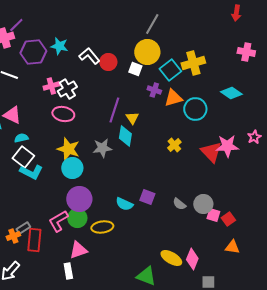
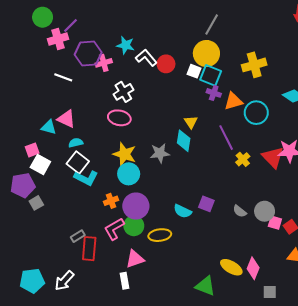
cyan star: (59, 46) -> (126, 45), moved
cyan square: (170, 70) -> (211, 75), moved, turned -30
pink cross: (51, 86) -> (104, 63), moved
purple line: (114, 110) -> (226, 138), moved, turned -45
yellow cross: (174, 145) -> (243, 159), moved
orange cross: (13, 236) -> (111, 201), moved

